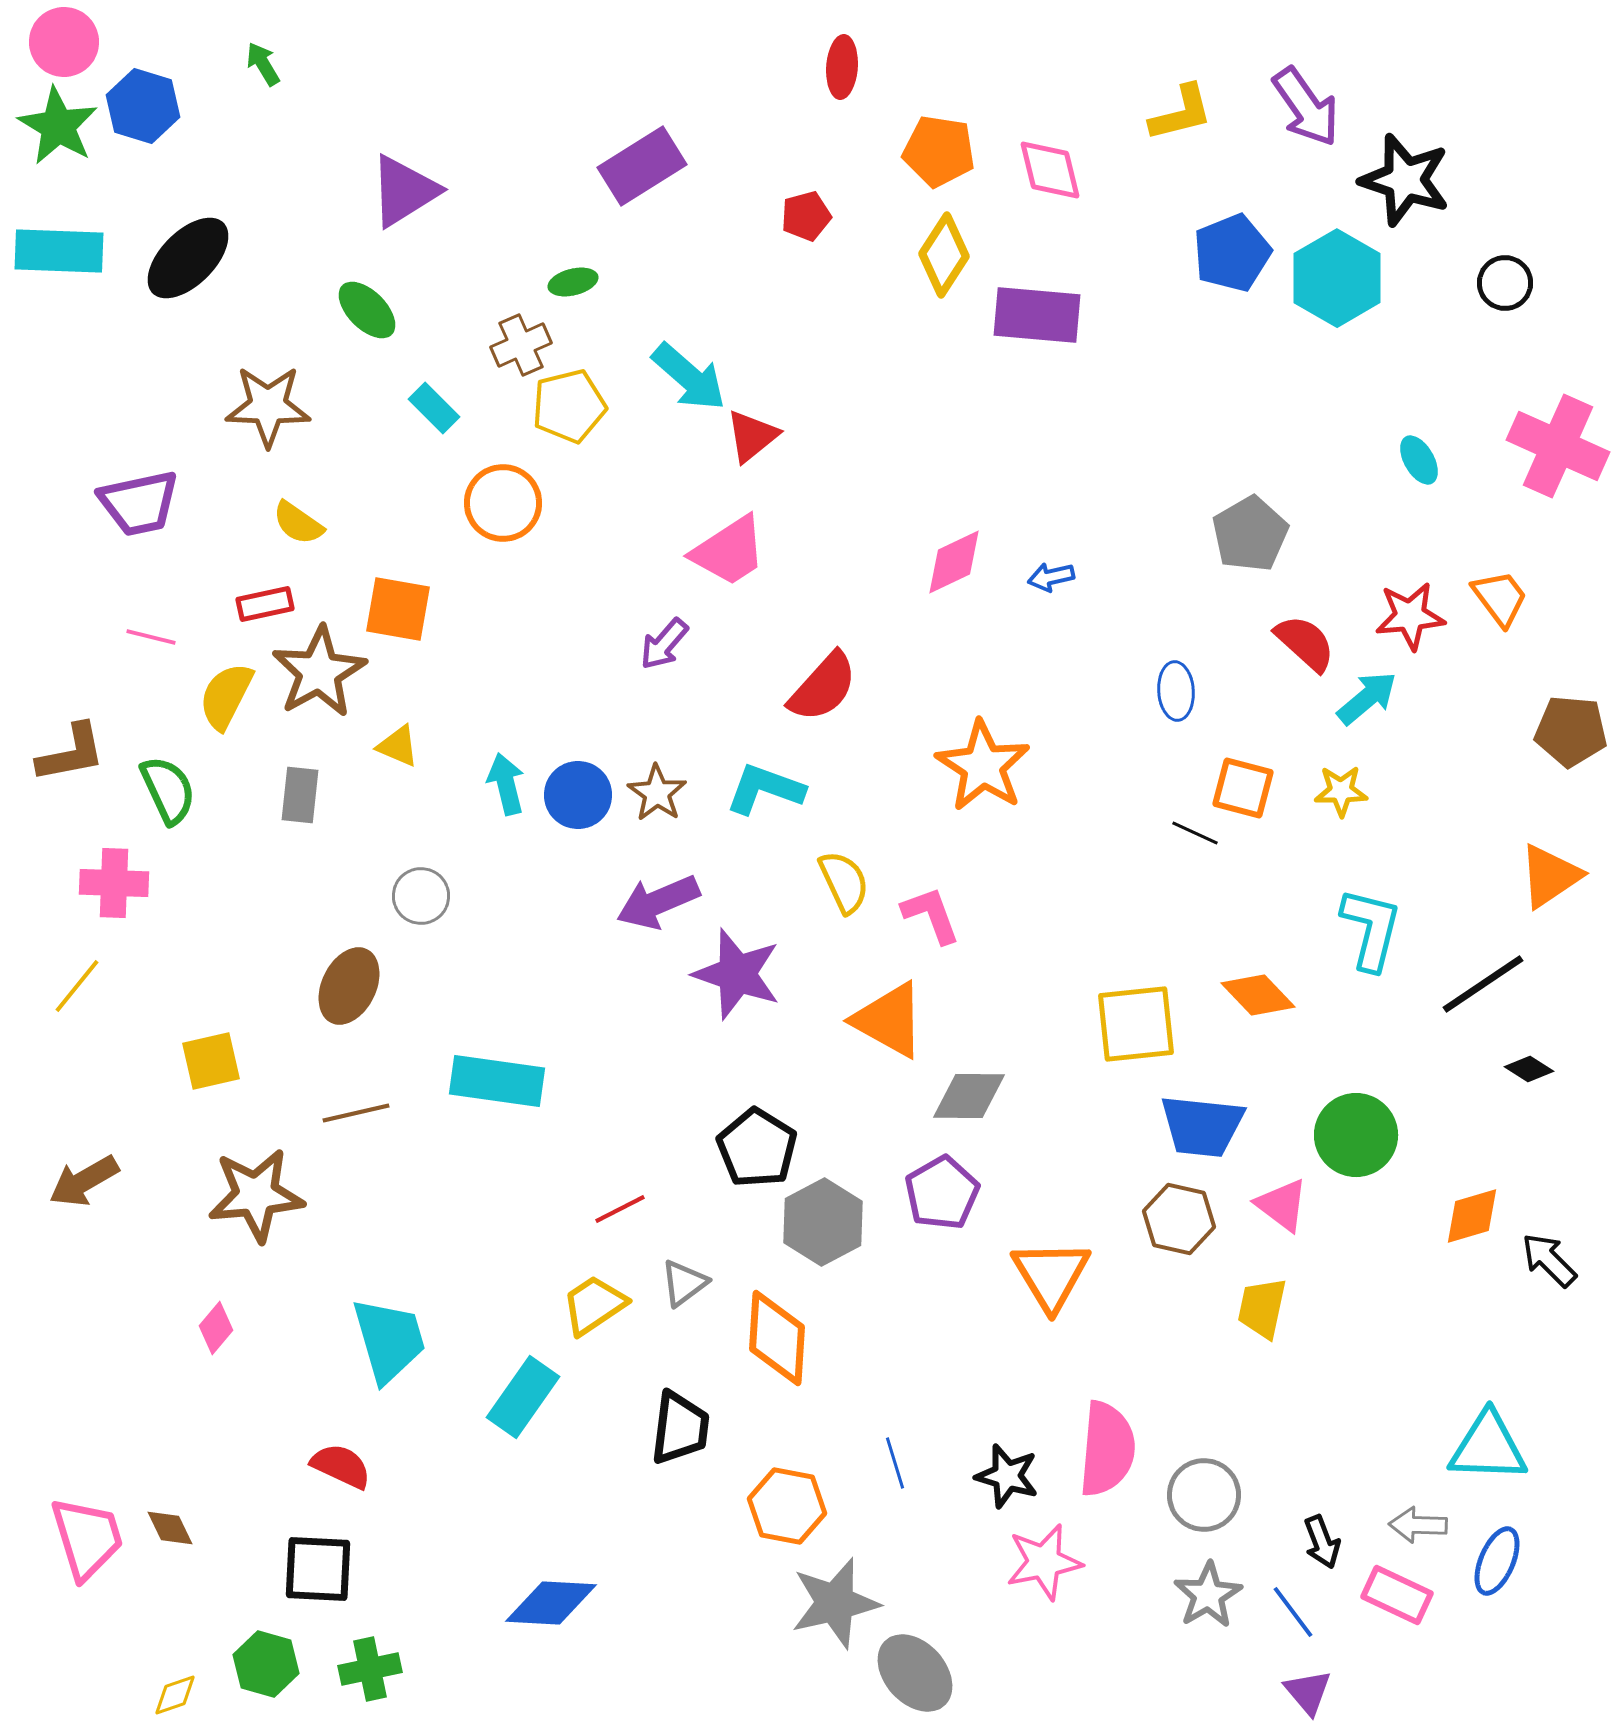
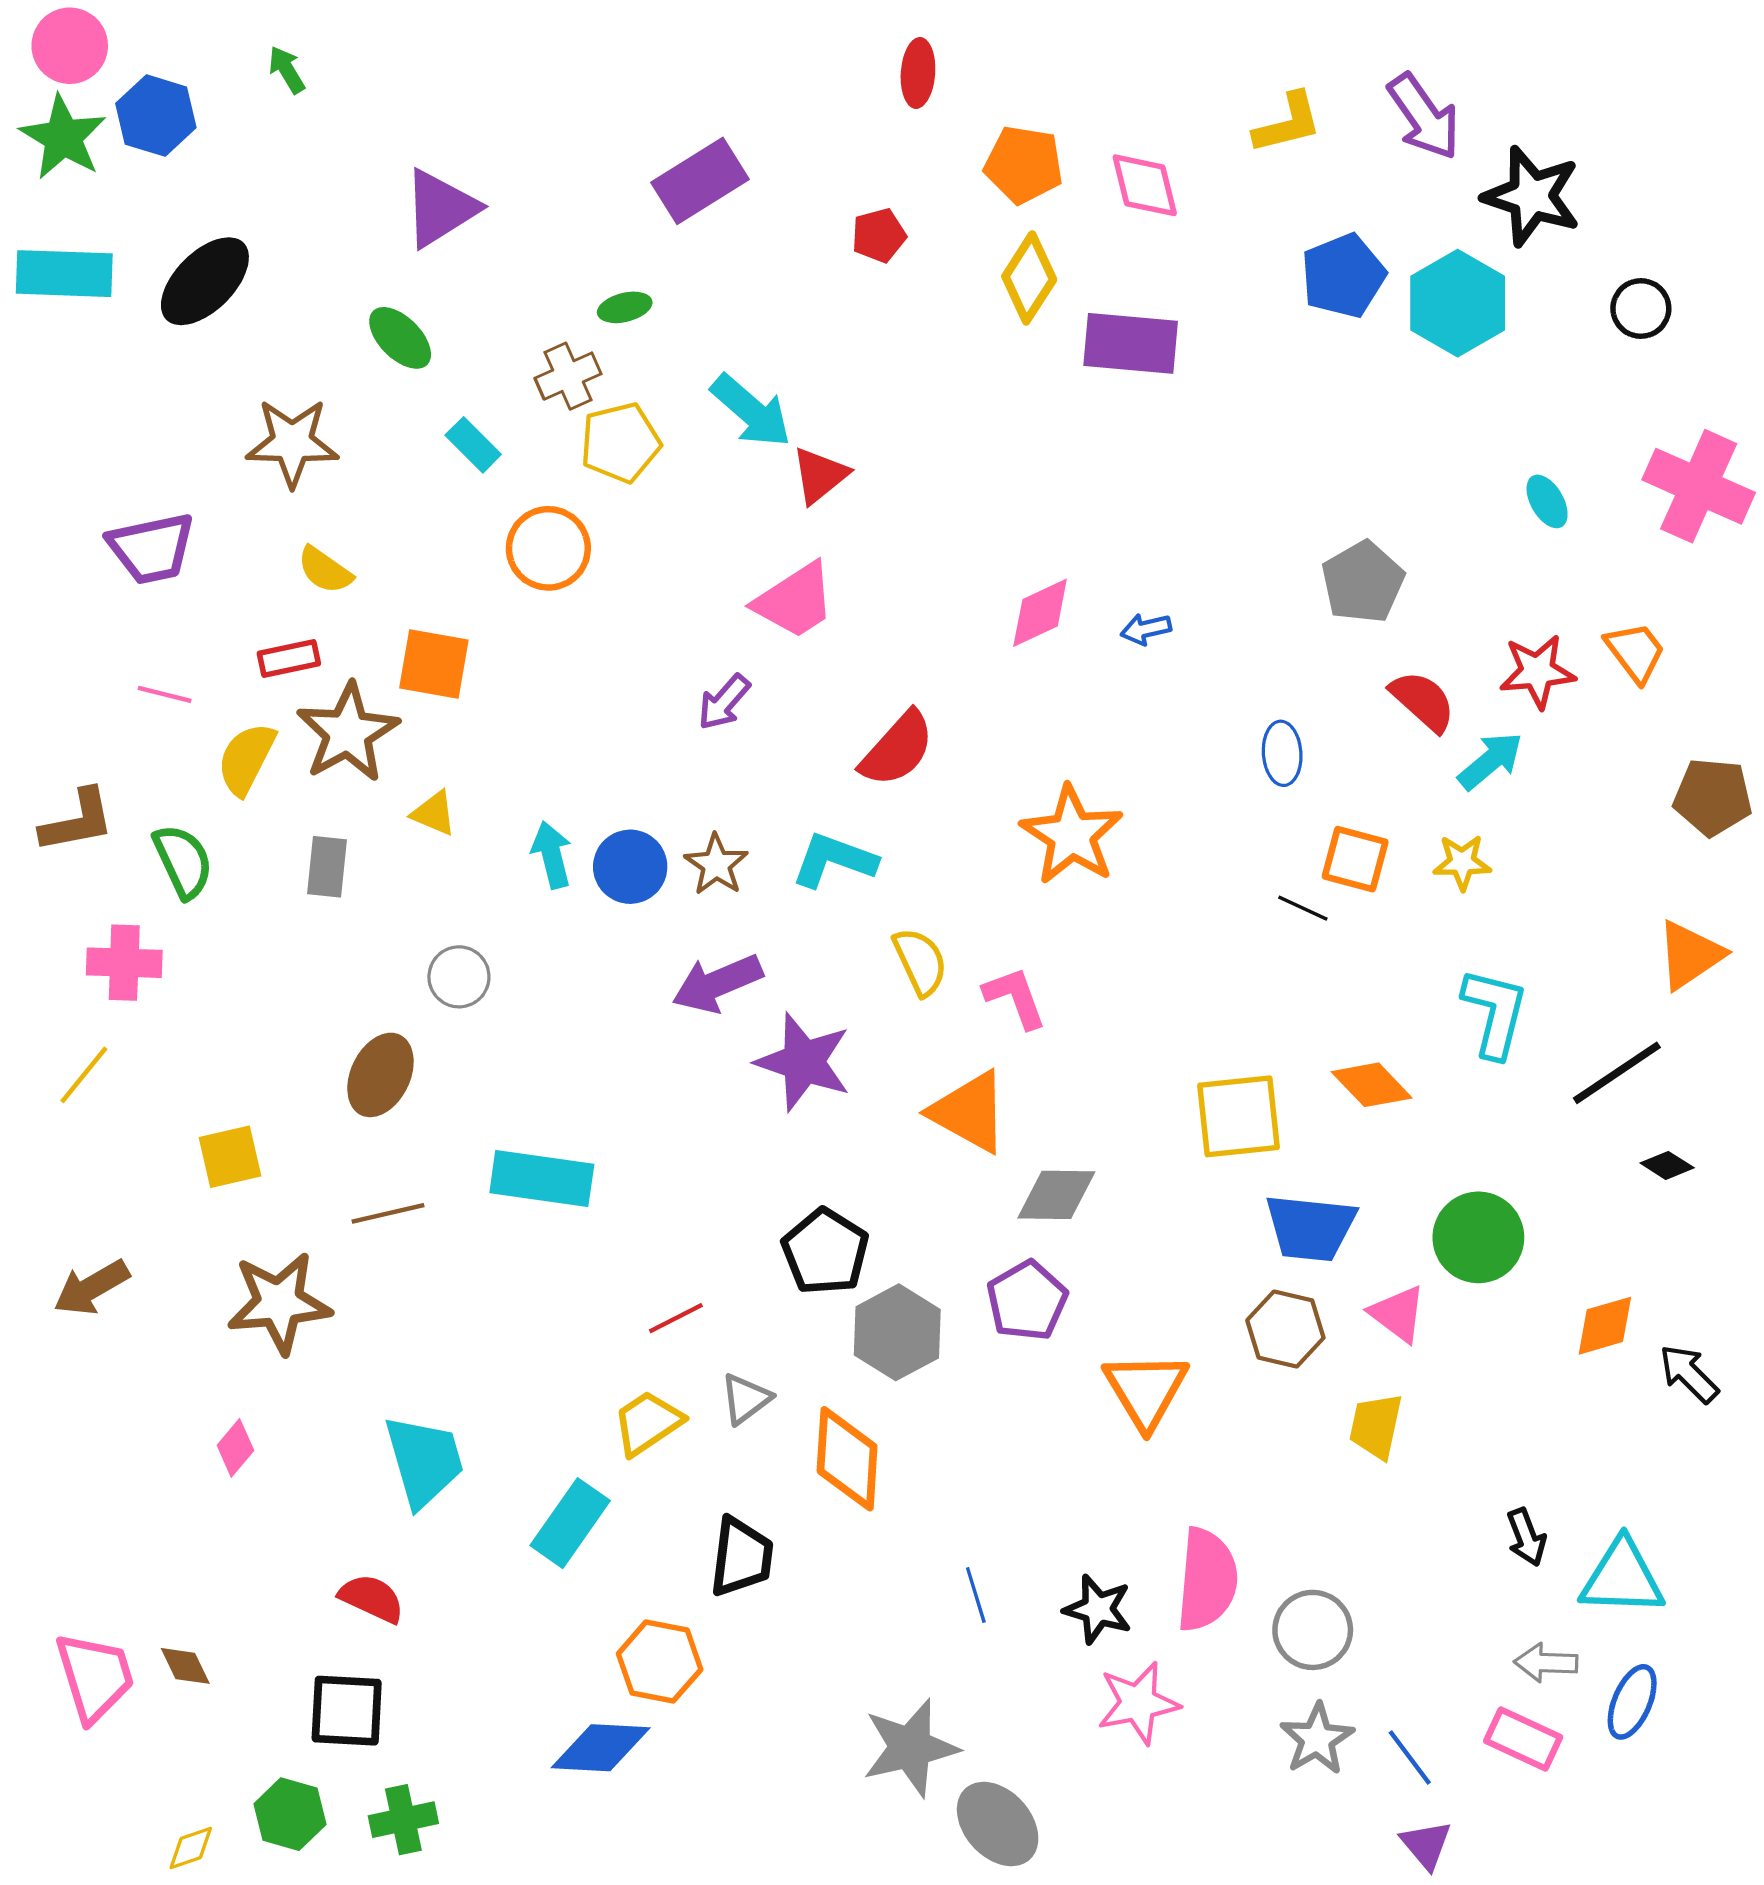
orange hexagon: (787, 1506) -> (660, 1662), moved
black arrow: (1322, 1542) -> (1526, 1537), moved

